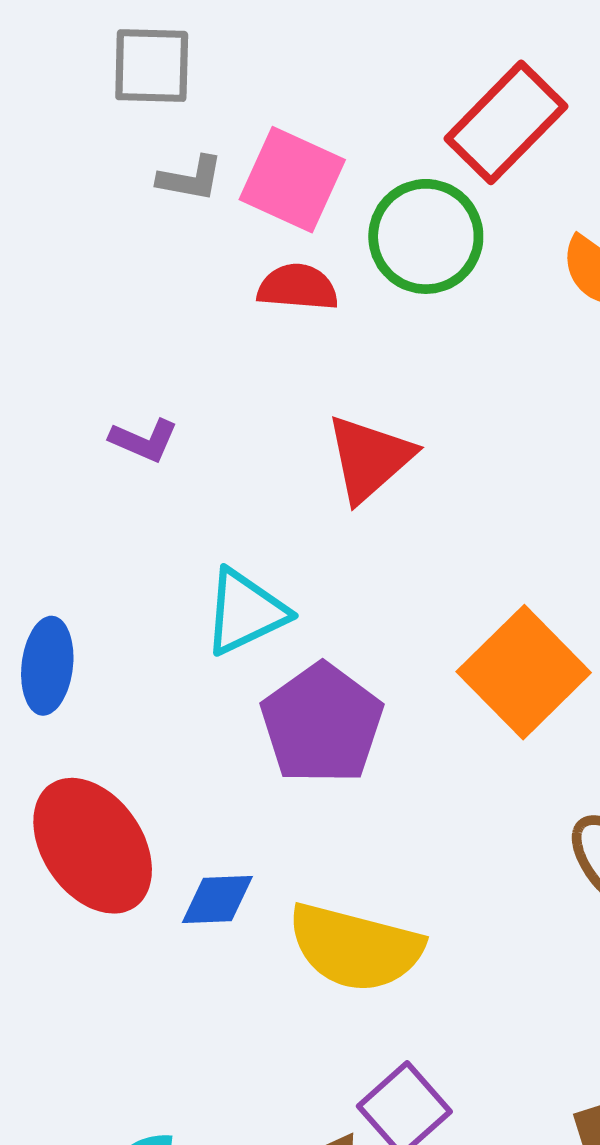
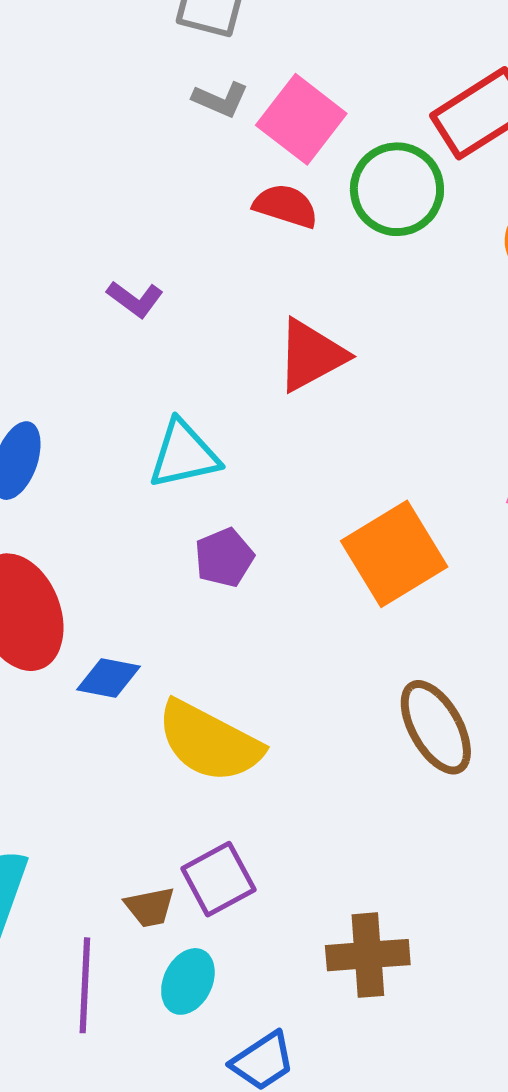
purple pentagon: (322, 724) -> (224, 558), size x0.6

